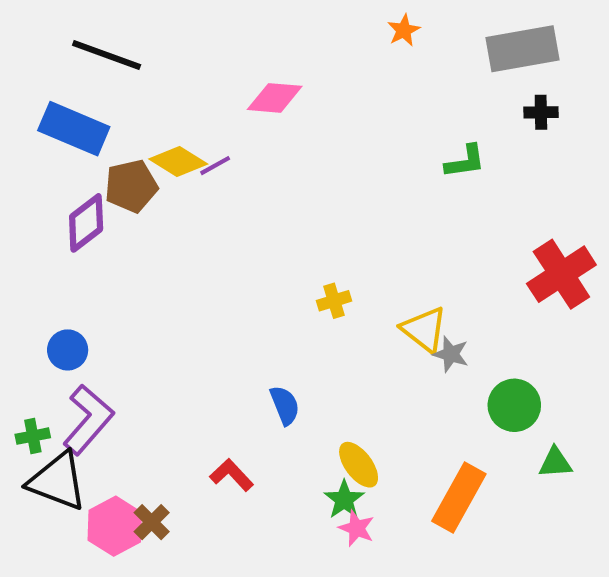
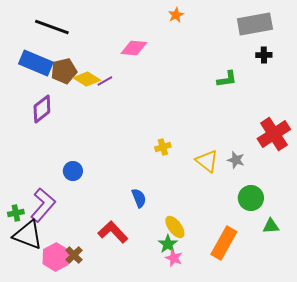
orange star: (404, 30) -> (176, 15), moved
brown pentagon: (131, 186) -> (64, 71), moved
blue circle: (68, 350) -> (73, 171), moved
gray star: (451, 354) -> (236, 160), moved
red L-shape: (232, 475) -> (113, 232), size x1.4

